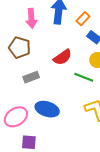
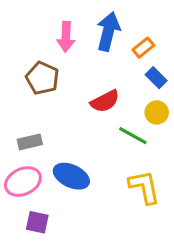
gray rectangle: (31, 77) -> (30, 142), moved

